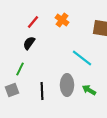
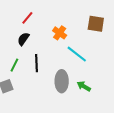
orange cross: (62, 20) -> (60, 33), moved
black line: (42, 91) -> (36, 63), moved

